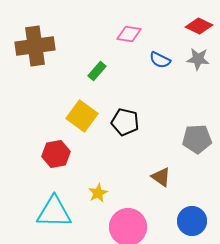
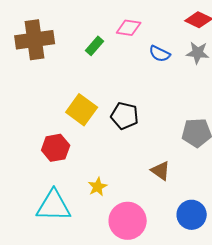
green rectangle: (97, 71) -> (95, 46), moved

